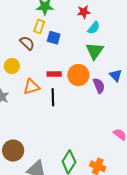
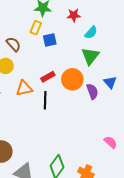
red star: (84, 12) -> (74, 15), moved
blue square: (54, 38) -> (50, 40), turned -32
brown semicircle: (27, 43) -> (13, 44), moved
red rectangle: (54, 74) -> (48, 77), turned -32

